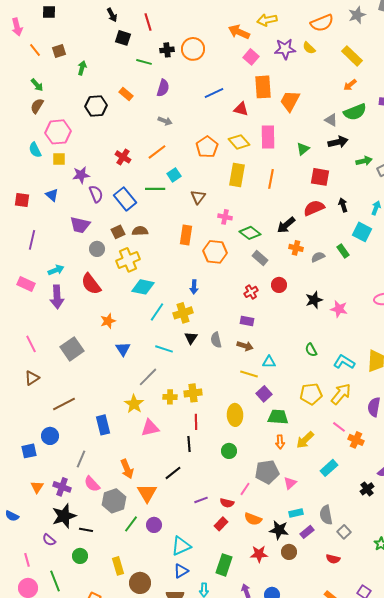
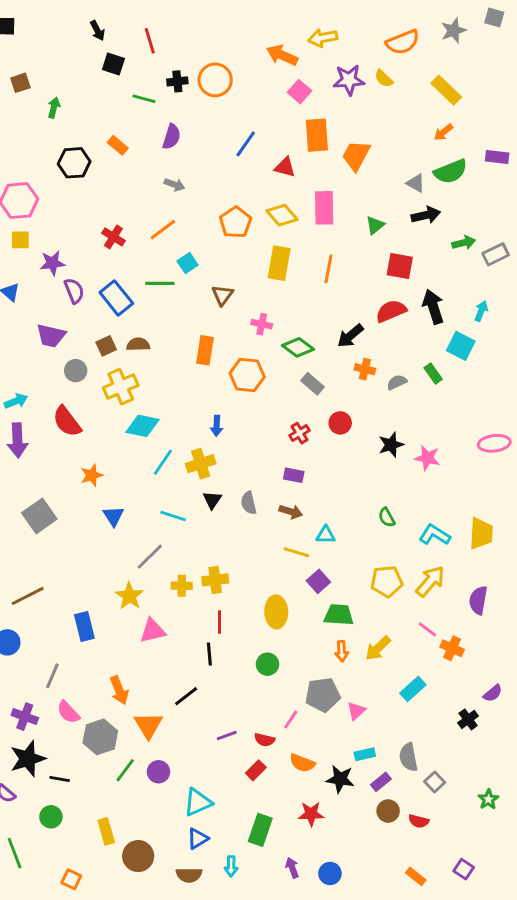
blue line: (214, 93) -> (246, 144), turned -30
black arrow: (343, 205) -> (433, 307), size x1.6
brown circle: (289, 552) -> (388, 811), moved

